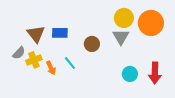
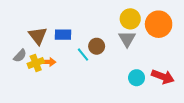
cyan line: (70, 63) -> (83, 55), moved
orange arrow: (51, 68) -> (48, 62), moved, turned -64
red arrow: (155, 73) -> (163, 77), turned -70

